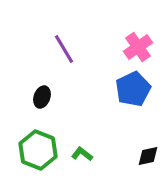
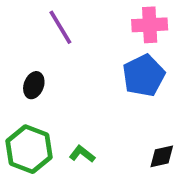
pink cross: (138, 47) -> (150, 25), turned 32

